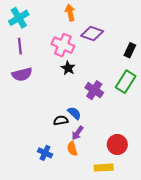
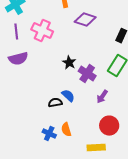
pink cross: (63, 45) -> (42, 31), moved
black star: (68, 68) -> (69, 63), moved
purple arrow: (77, 133) -> (102, 97), moved
blue cross: (45, 153) -> (49, 134), moved

